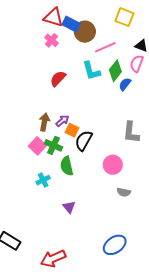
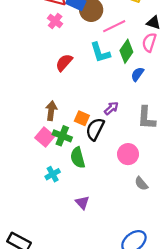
blue semicircle: (125, 84) -> (137, 74), moved
purple arrow: (62, 121) -> (111, 108), moved
gray semicircle: (124, 192) -> (141, 184), turned 40

